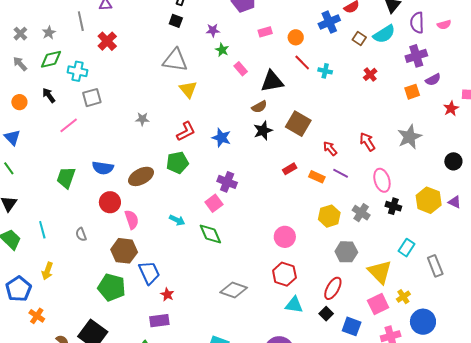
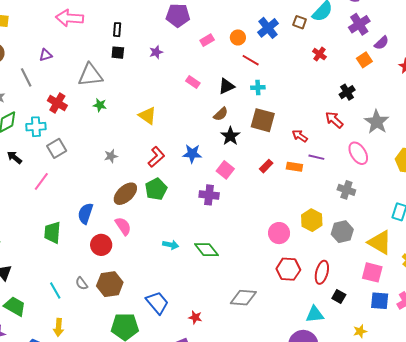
blue cross: (329, 22) -> (268, 28), moved
red cross: (107, 41) -> (57, 103), moved
green star: (222, 50) -> (100, 105), moved
gray triangle: (175, 60) -> (90, 75), moved
cyan cross: (325, 71) -> (258, 88), moved
black triangle: (272, 81) -> (227, 86), size x0.7
gray star: (410, 137) -> (377, 122), moved
blue semicircle: (103, 168) -> (85, 213), turned 115
brown ellipse: (141, 176) -> (125, 194), moved
pink square: (214, 203) -> (225, 170), moved
black cross: (393, 206) -> (347, 92), moved, turned -35
yellow hexagon: (329, 216) -> (312, 220), moved
pink semicircle: (132, 220) -> (123, 226), moved
cyan line: (42, 230) -> (55, 291), moved
brown hexagon: (124, 251) -> (110, 284), moved
red ellipse: (333, 288) -> (322, 272), moved
red star: (167, 294) -> (195, 317), moved
pink square: (378, 304) -> (372, 272), moved, turned -35
cyan triangle: (294, 305) -> (315, 314), moved
blue square: (352, 326) -> (380, 301), moved

